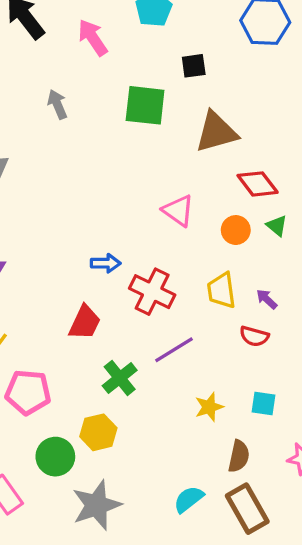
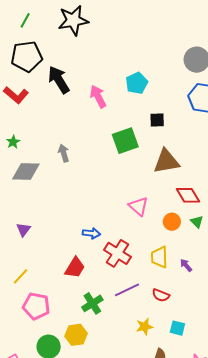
gray arrow: (57, 104) -> (64, 153), moved
green square: (145, 105) -> (125, 141), turned -32
red semicircle: (254, 336) -> (161, 295), moved

